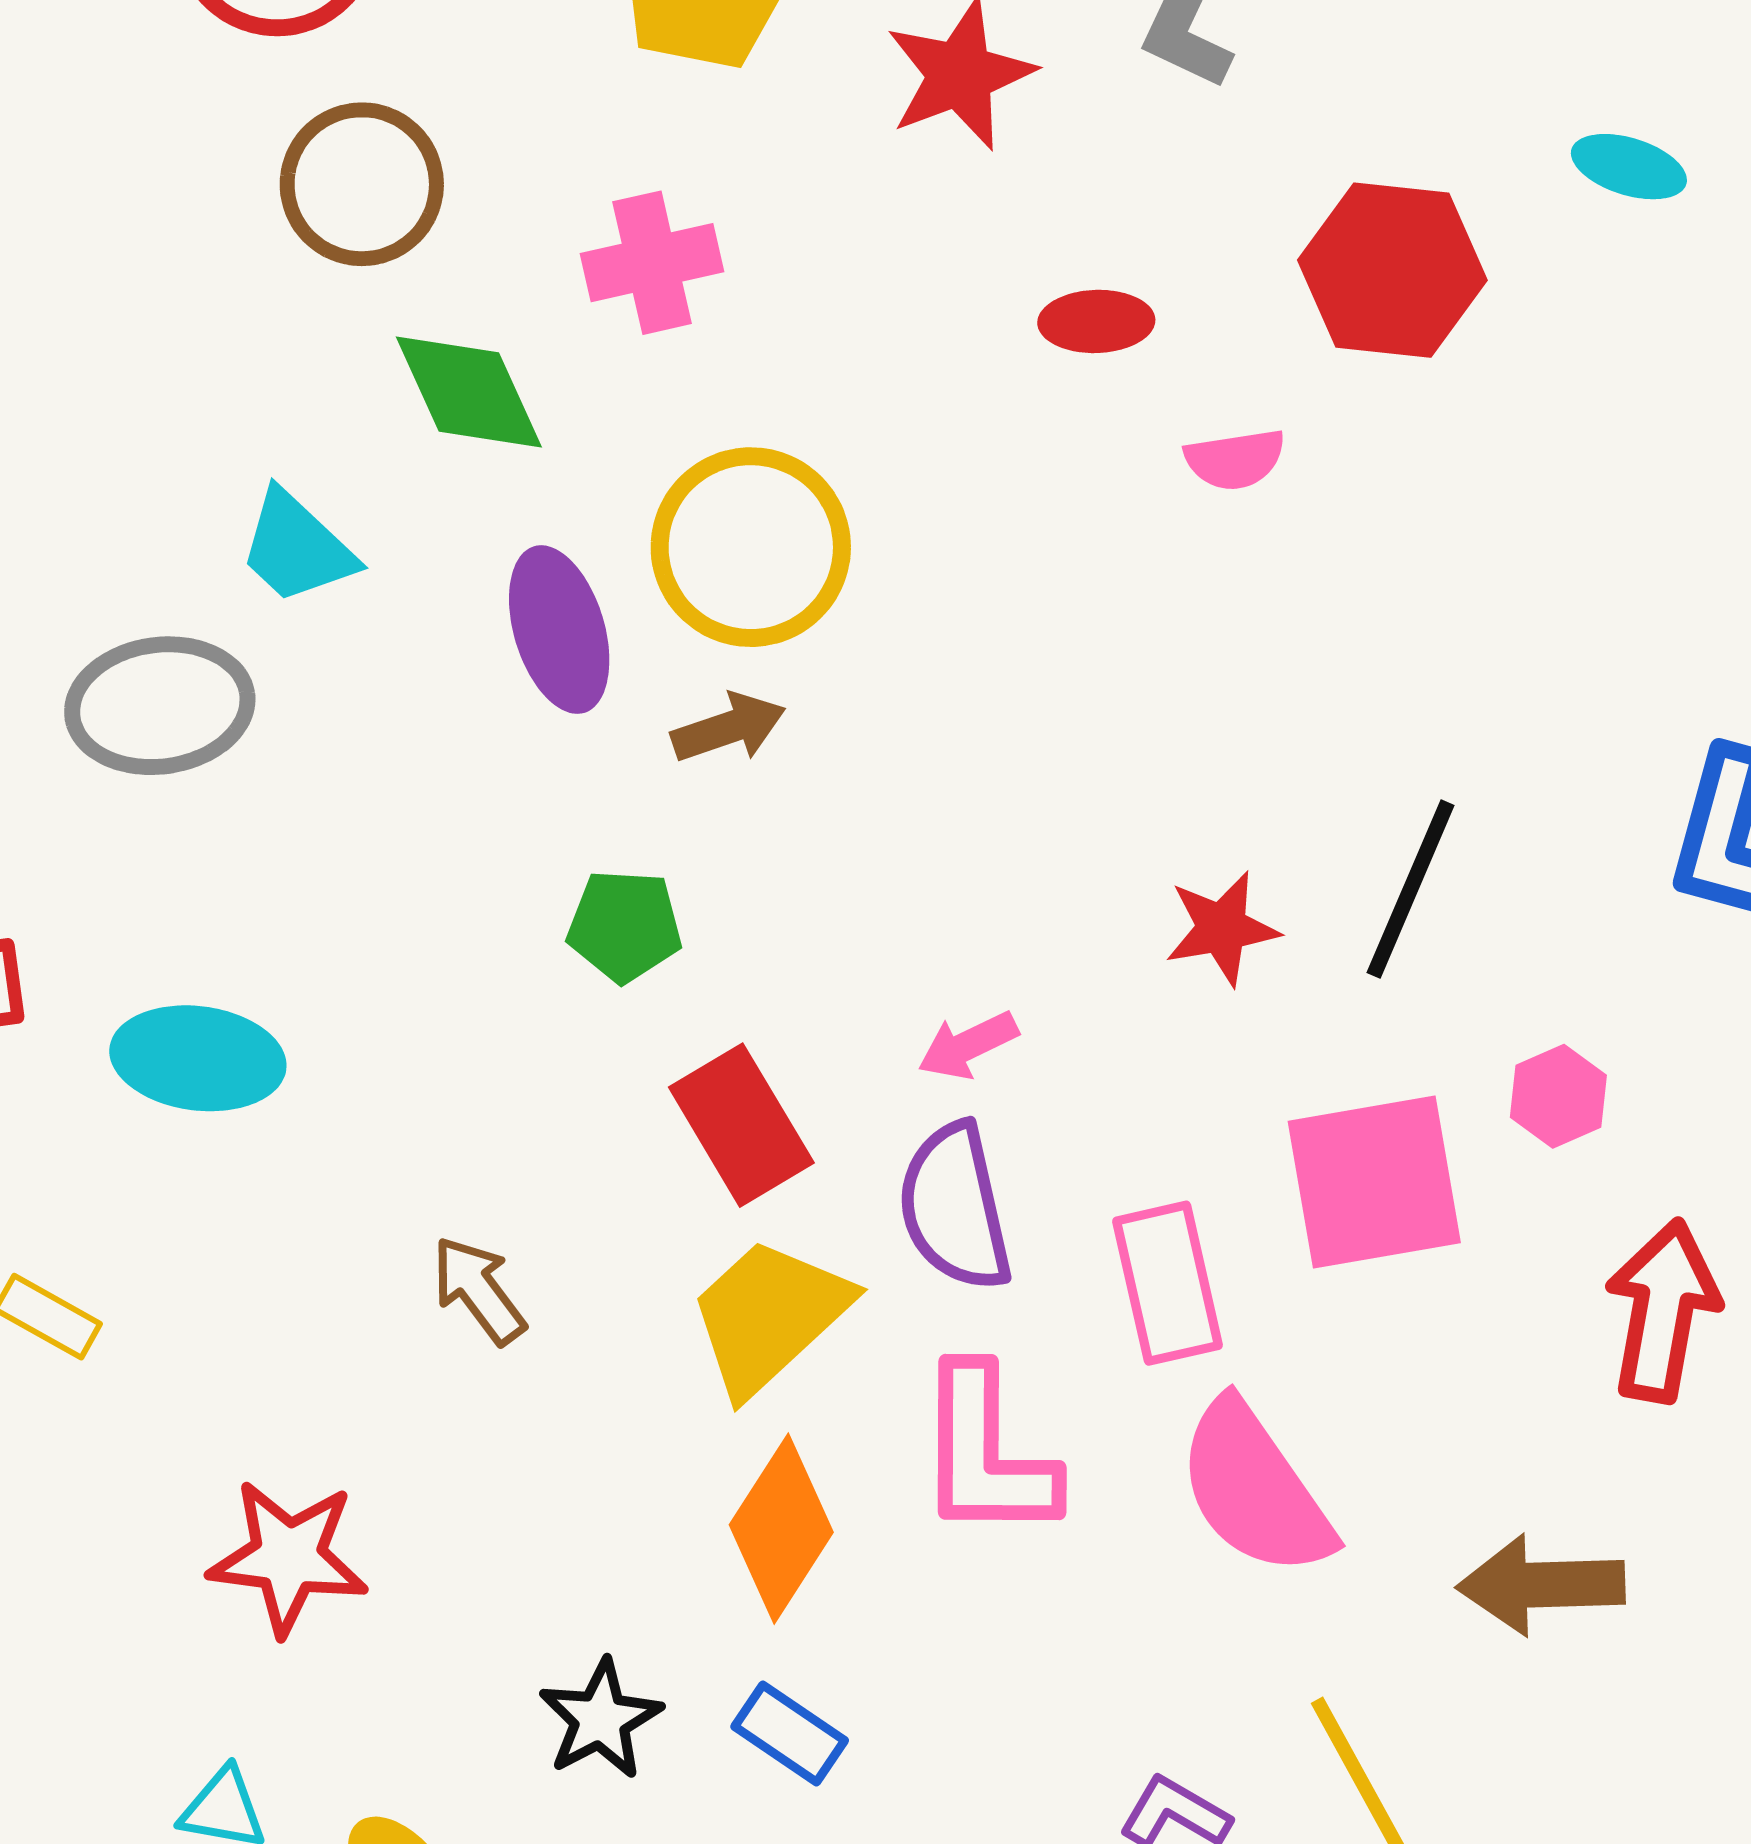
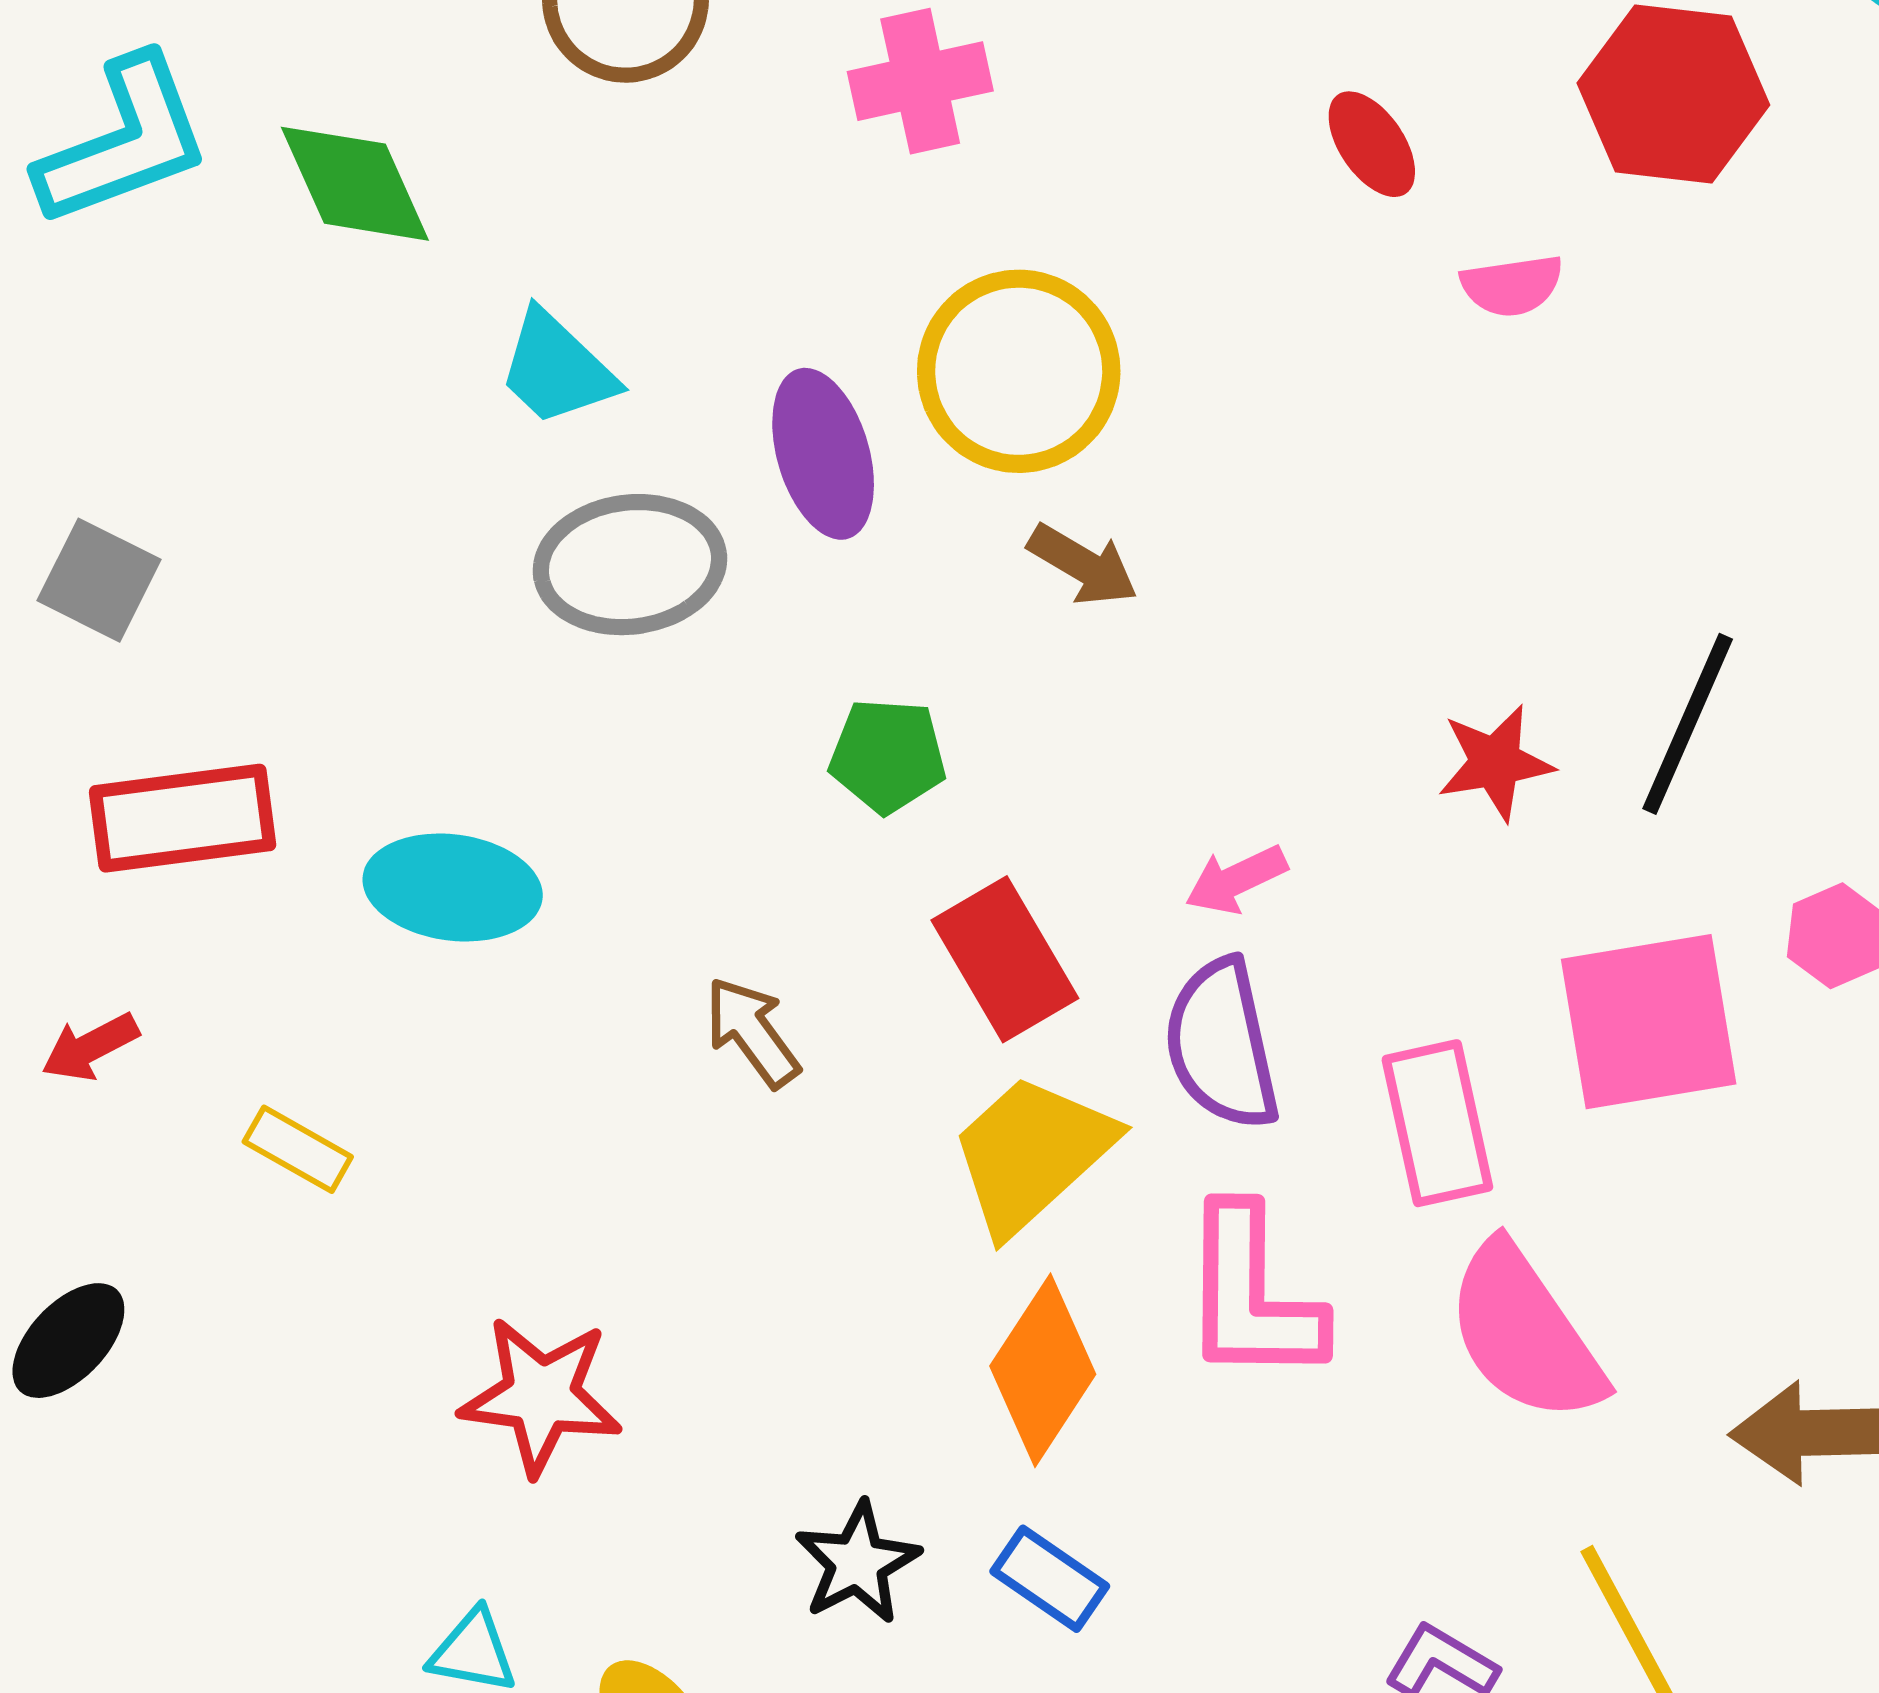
red ellipse: (1096, 321) -> (1372, 144), turned 57
green diamond: (469, 392) -> (355, 184), moved
gray ellipse: (160, 706) -> (630, 565), moved
brown arrow: (729, 728) -> (1083, 565), moved, turned 49
brown arrow: (478, 1290) -> (752, 1032), moved

